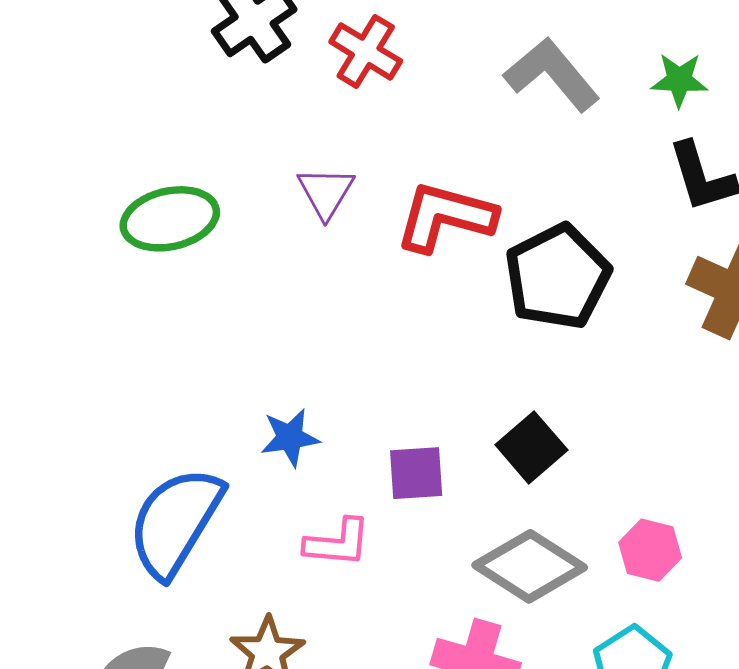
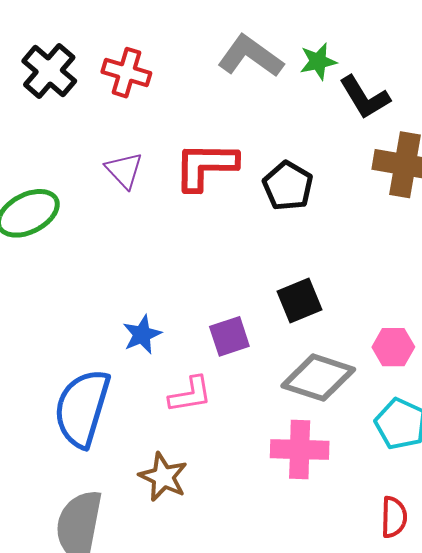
green star: (679, 80) -> (318, 61), moved
black pentagon: (558, 277) -> (288, 186), size x0.7
black square: (531, 447) -> (300, 301), turned 33

